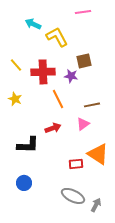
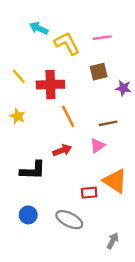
pink line: (83, 12) -> (102, 38), moved
purple star: (71, 76) -> (123, 88), moved
gray ellipse: (73, 196) -> (69, 220), moved

